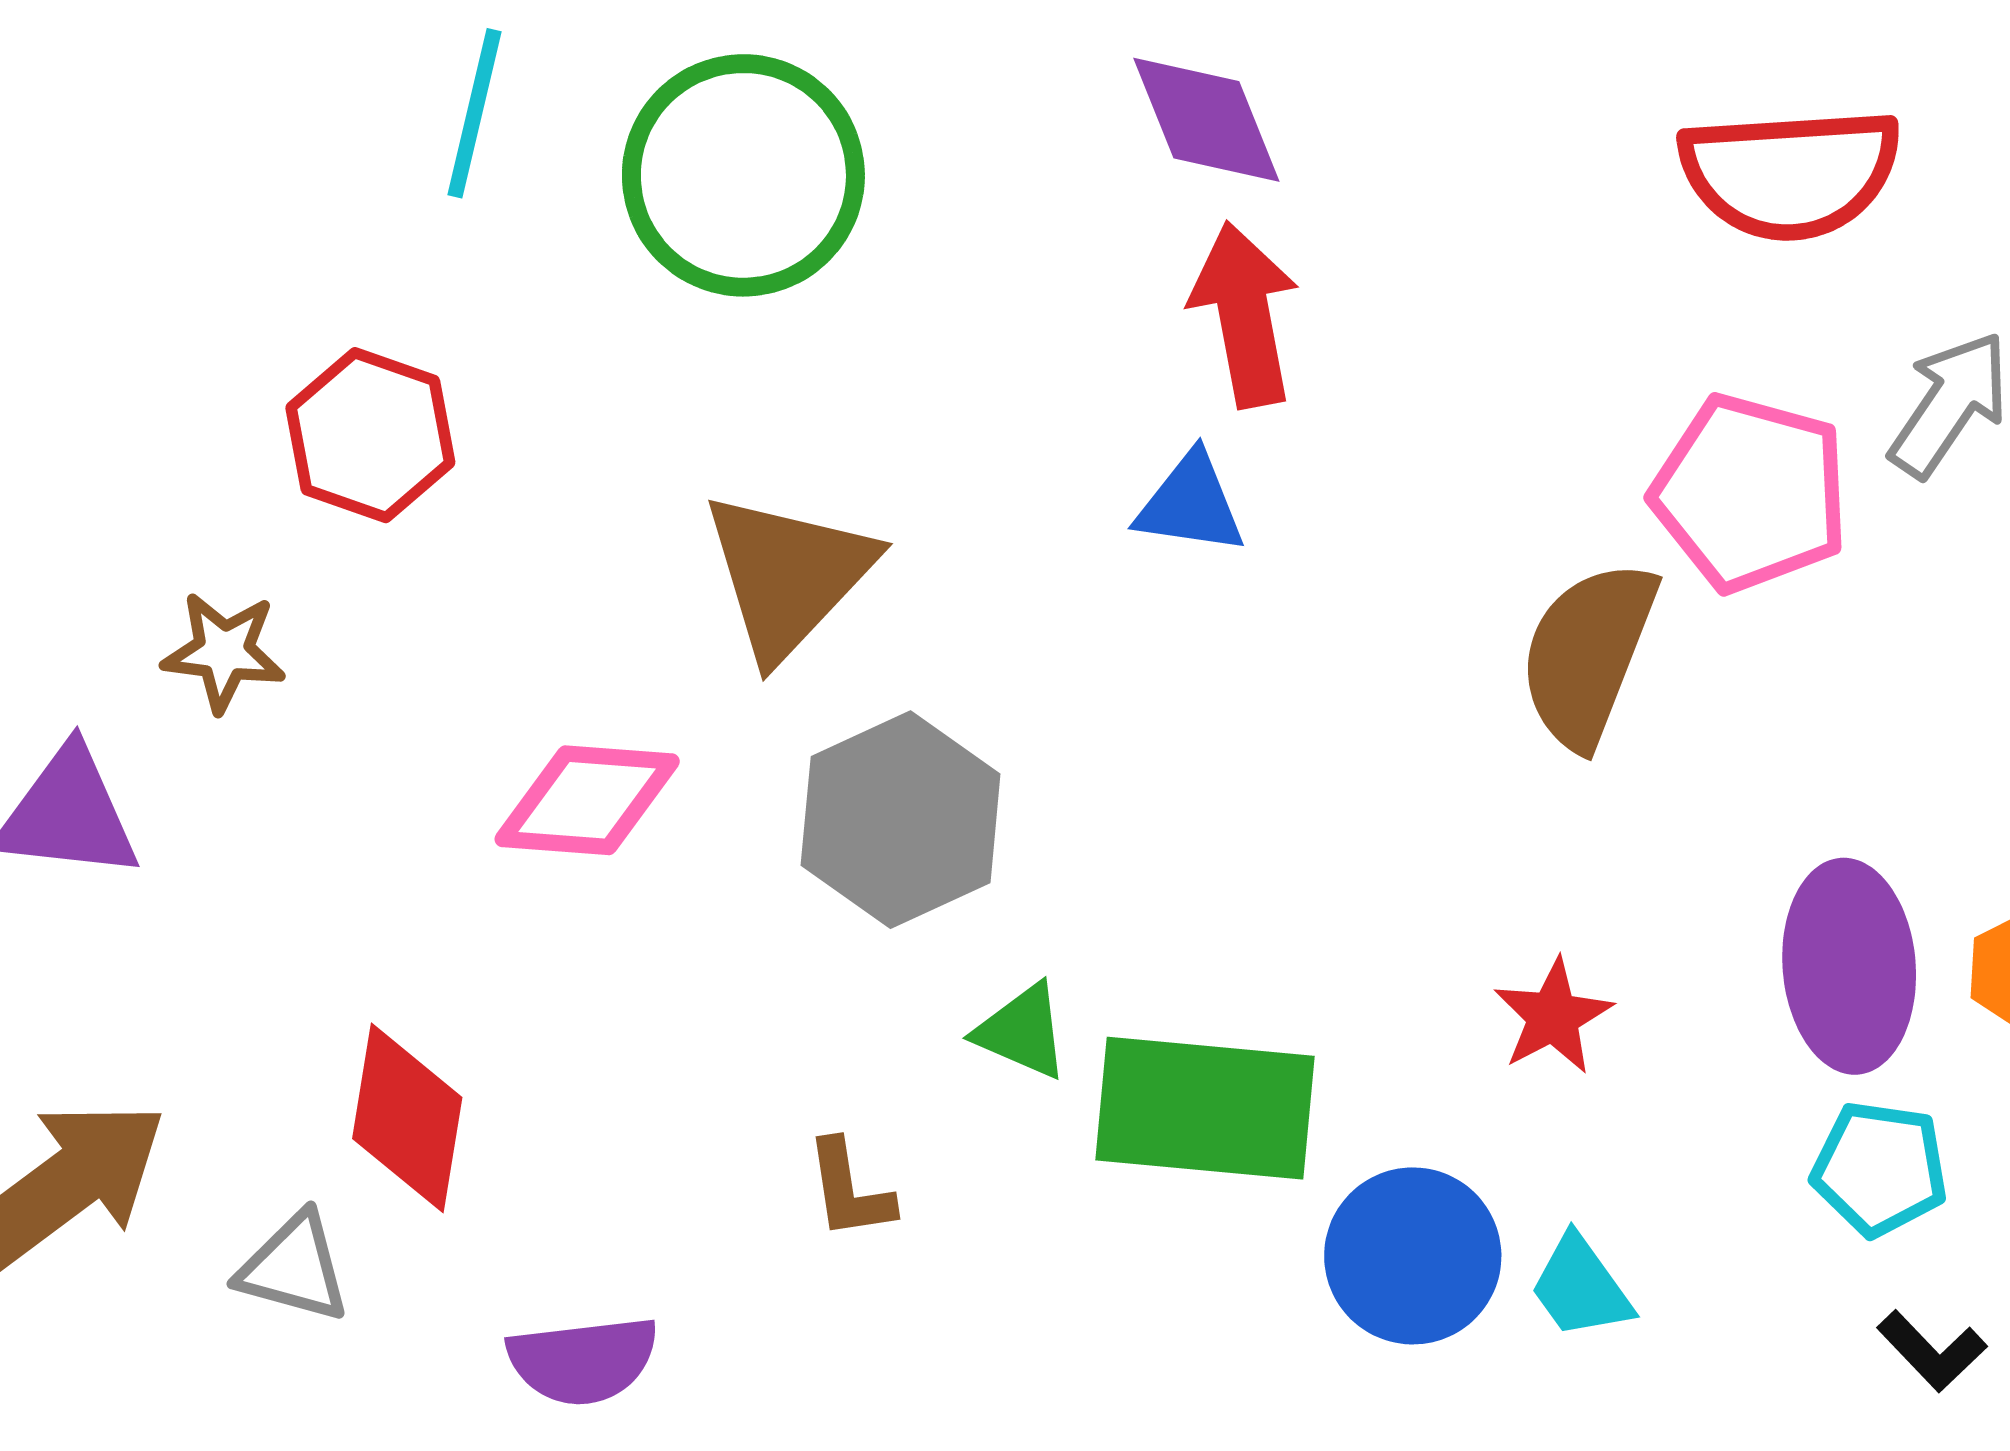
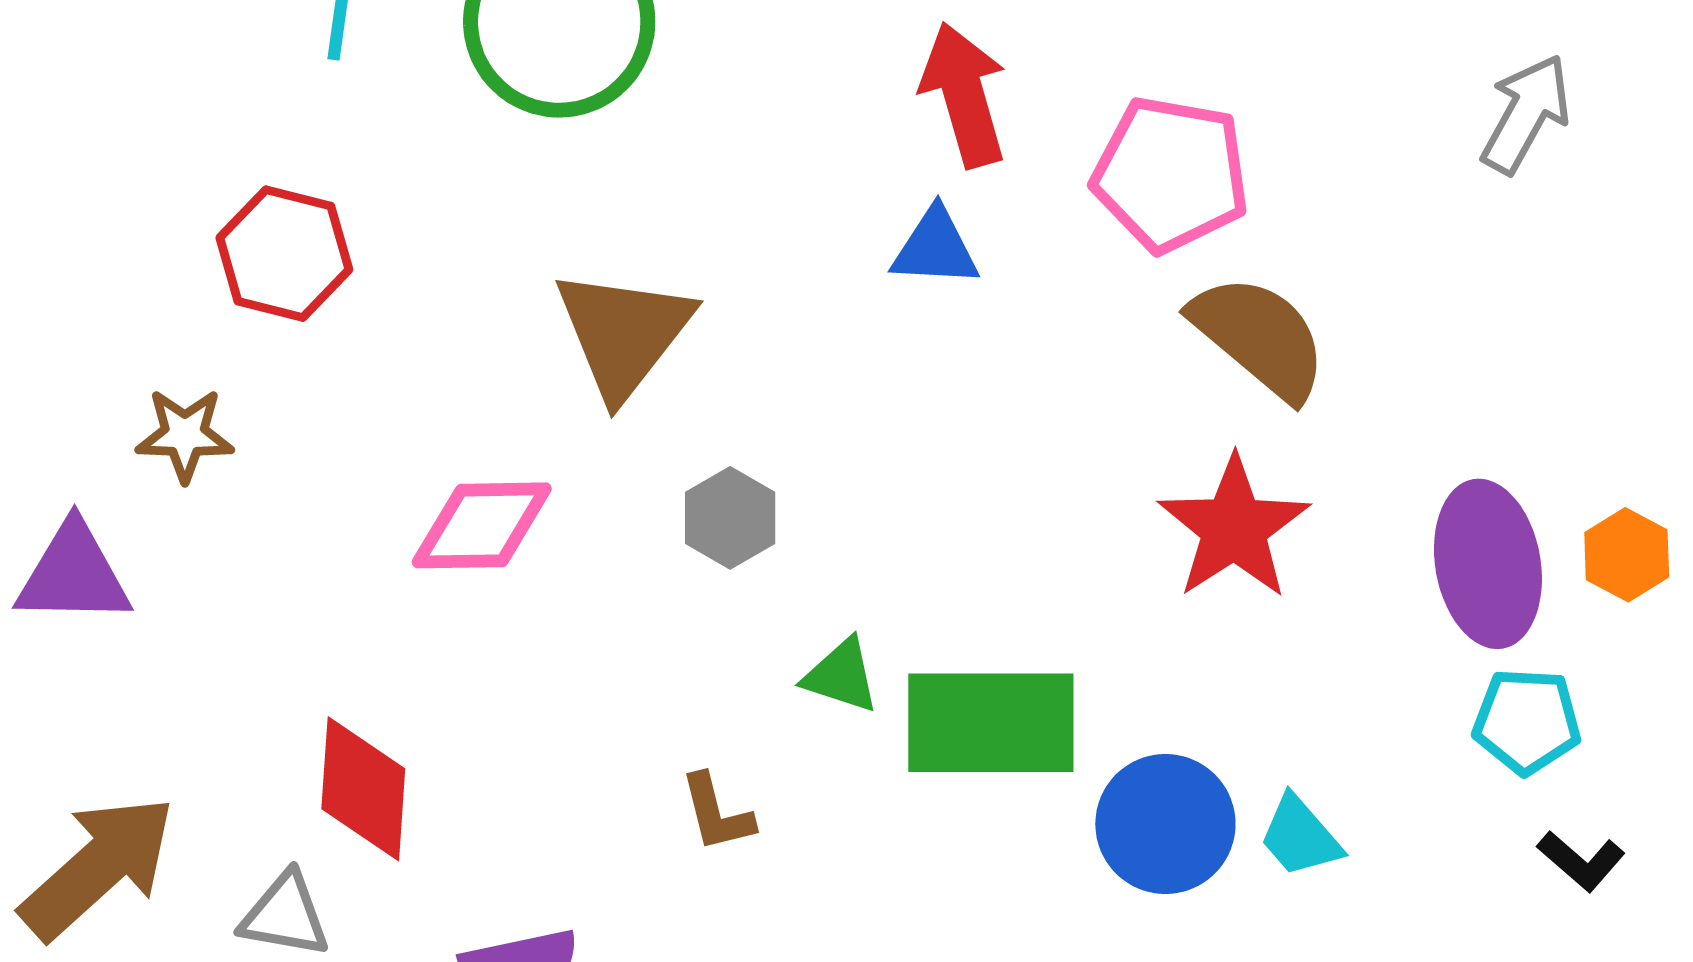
pink pentagon: (1750, 493) -> (1171, 174), moved
brown semicircle: (1588, 654) -> (1259, 337), turned 114
gray hexagon: (901, 820) -> (730, 518), size x0.6
red star: (1553, 1016) -> (1234, 528), moved, size x1.6

